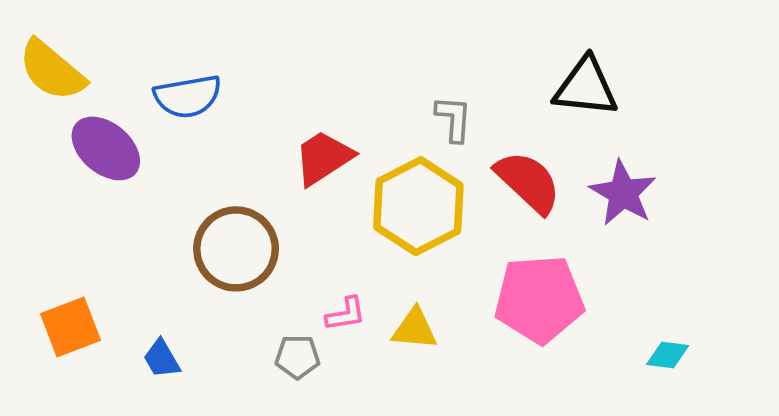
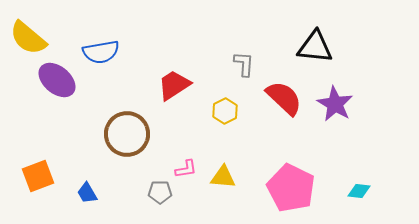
yellow hexagon: (418, 206) -> (225, 111), size x0.5
pink pentagon: (539, 299) -> (291, 188), moved, turned 30

